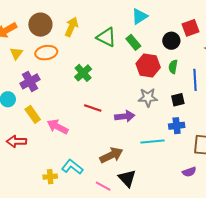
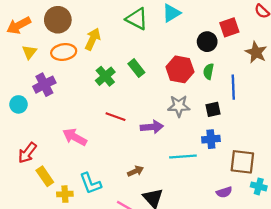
yellow arrow: (71, 27) -> (93, 39), moved
green triangle: (106, 37) -> (137, 19), moved
green rectangle: (133, 42) -> (136, 68), moved
yellow rectangle: (33, 114) -> (45, 176), moved
red arrow: (16, 141) -> (27, 153), turned -54
brown arrow: (111, 155) -> (136, 171), size x0.6
cyan L-shape: (72, 167) -> (90, 183), turned -150

